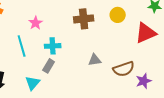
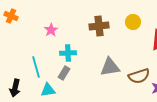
cyan line: (22, 46) -> (36, 67), moved
gray triangle: (95, 60) -> (110, 67), size x1.5
cyan triangle: (33, 83) -> (48, 90), turned 42

